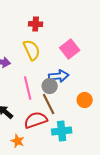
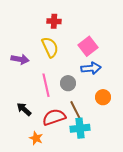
blue arrow: (59, 76) -> (91, 68), moved
brown line: (49, 104) -> (76, 111), moved

